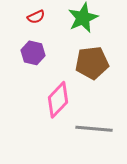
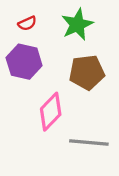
purple hexagon: (33, 53) -> (24, 62), size x1.4

